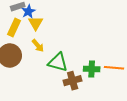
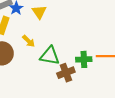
yellow triangle: (36, 23) -> (39, 12), moved

